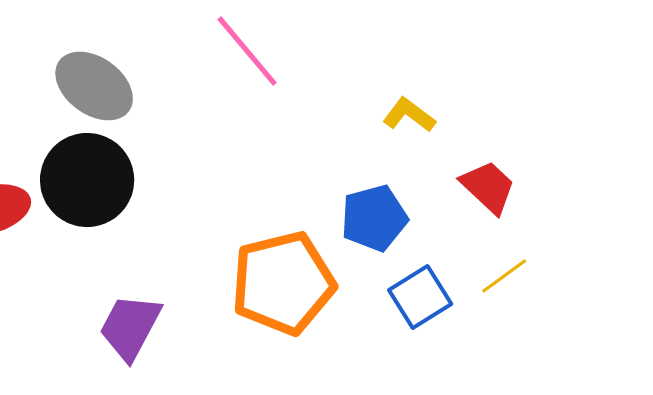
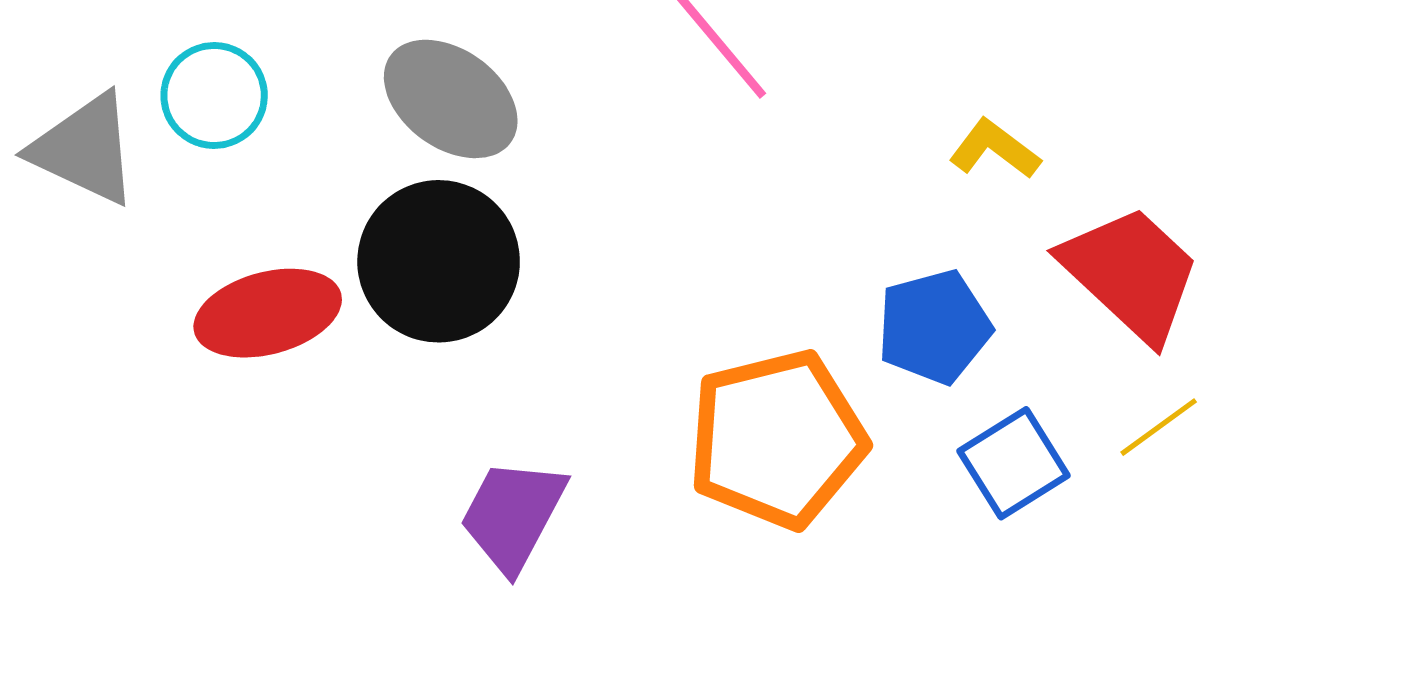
red trapezoid: (488, 187) -> (1131, 273), size x1.5

